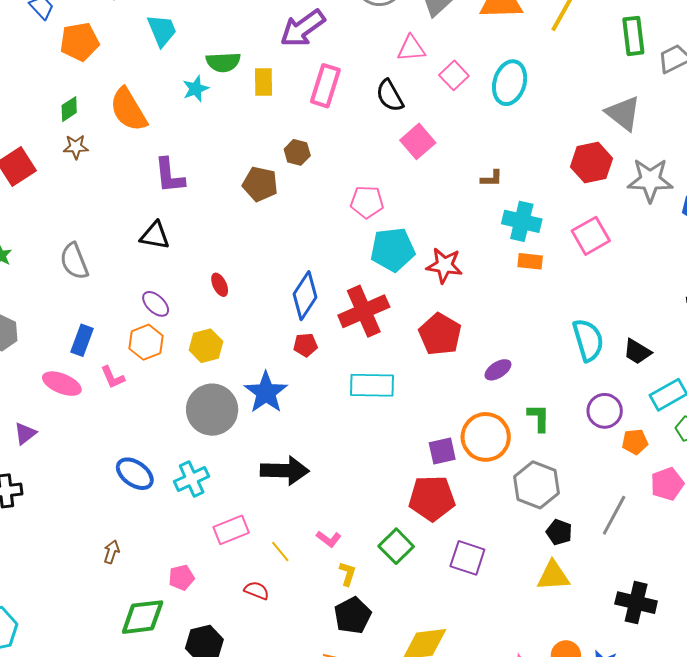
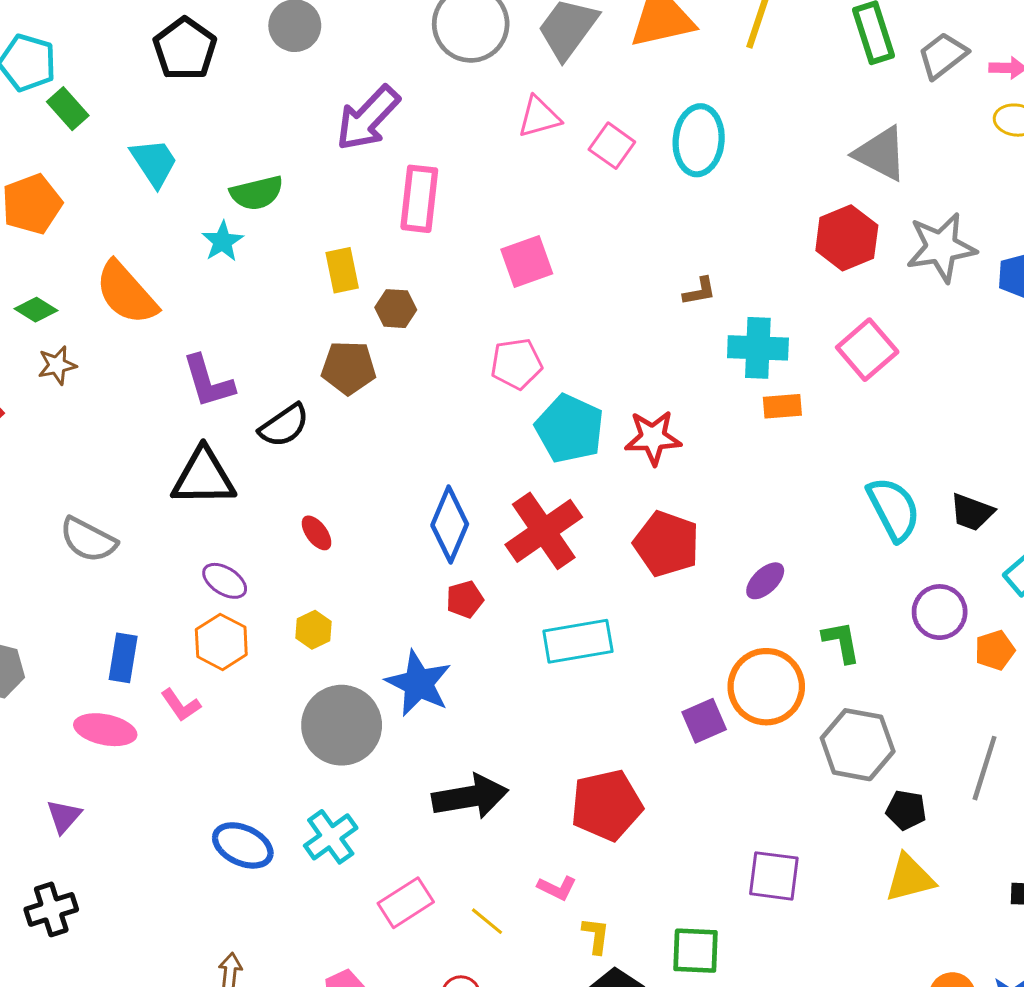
yellow rectangle: (264, 82) -> (342, 270), moved
black semicircle: (390, 96) -> (284, 425), moved, turned -84
green diamond: (69, 109) -> (36, 310), turned 76
pink square: (418, 141) -> (527, 261), moved, turned 32
black triangle: (155, 236) -> (204, 477), size x1.4
cyan pentagon: (393, 250) -> (570, 429), turned -30
gray semicircle: (74, 261) -> (88, 540), turned -30
yellow hexagon: (206, 346) -> (314, 630), size x0.7
red pentagon: (432, 498) -> (606, 805), moved
green square: (396, 546) -> (696, 951), moved, turned -32

